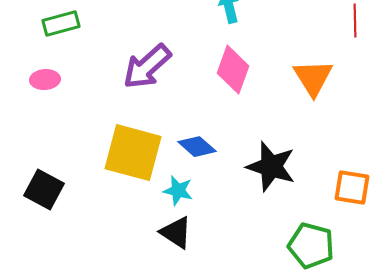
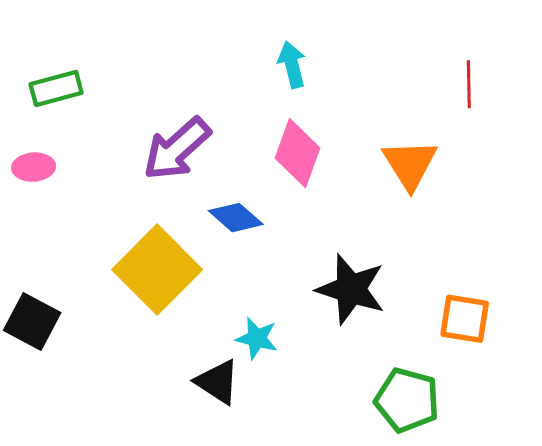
blue diamond: (197, 147) -> (236, 218), moved
yellow square: (133, 153) -> (157, 270), turned 30
cyan star: (178, 191) -> (257, 338), moved

